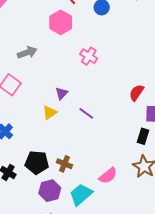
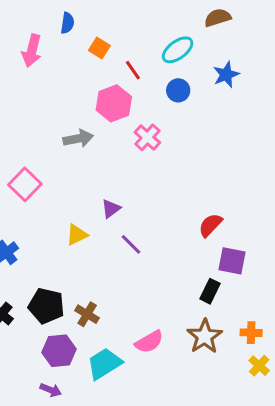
gray arrow: (27, 52) -> (78, 139), moved
pink cross: (89, 56) -> (147, 137), moved
purple triangle: (62, 93) -> (111, 209), moved

